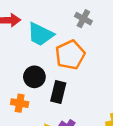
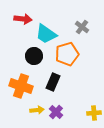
black circle: (34, 77) -> (34, 56), moved
orange cross: (20, 103) -> (21, 86), size x1.6

